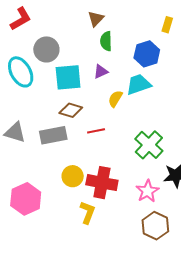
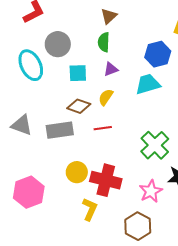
green semicircle: (106, 41) -> (104, 42), moved
cyan square: (68, 77) -> (78, 73), size x0.7
yellow semicircle: (115, 99) -> (106, 97), moved
brown hexagon: (155, 226) -> (138, 226), moved

